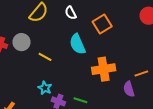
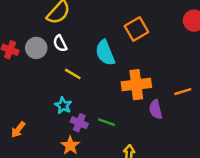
white semicircle: (71, 13) -> (60, 43), moved
yellow line: (45, 57) -> (73, 74), moved
purple semicircle: (129, 89) -> (156, 109), moved

